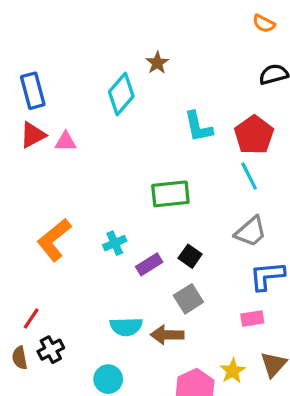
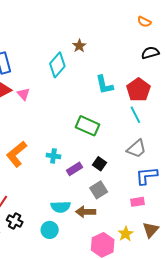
pink triangle: (66, 142) -> (23, 94), turned 48
green rectangle: (170, 194) -> (87, 126), turned 30
cyan cross: (115, 243) -> (53, 156), turned 32
black cross: (51, 350) -> (15, 221), turned -35
cyan circle: (108, 379) -> (50, 230), moved

